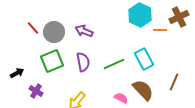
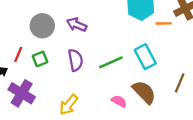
red line: (33, 28) -> (18, 54), moved, turned 64
green square: (52, 61) -> (40, 59), size x0.6
purple cross: (36, 91) -> (22, 93), size x1.6

